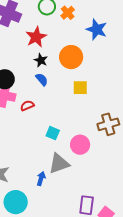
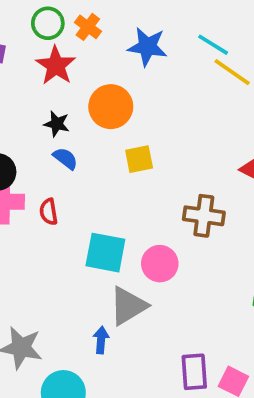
red star: (36, 37) -> (56, 65), moved
red semicircle: (27, 106) -> (49, 212), turned -64
brown cross: (108, 124) -> (204, 216), turned 35
cyan square: (53, 133) -> (105, 253), size x1.6

